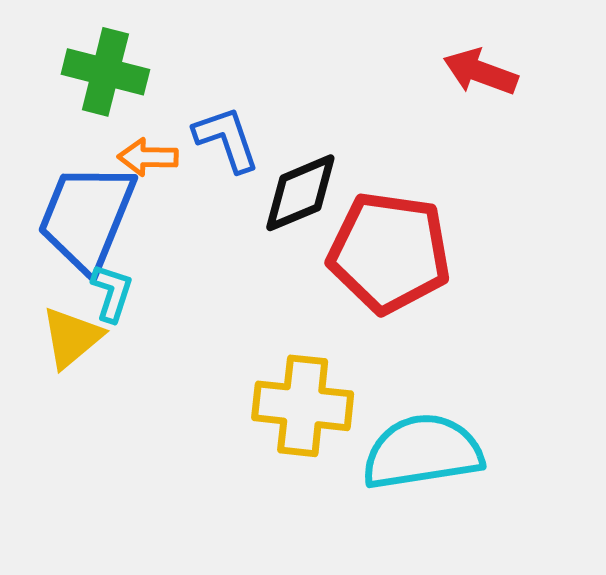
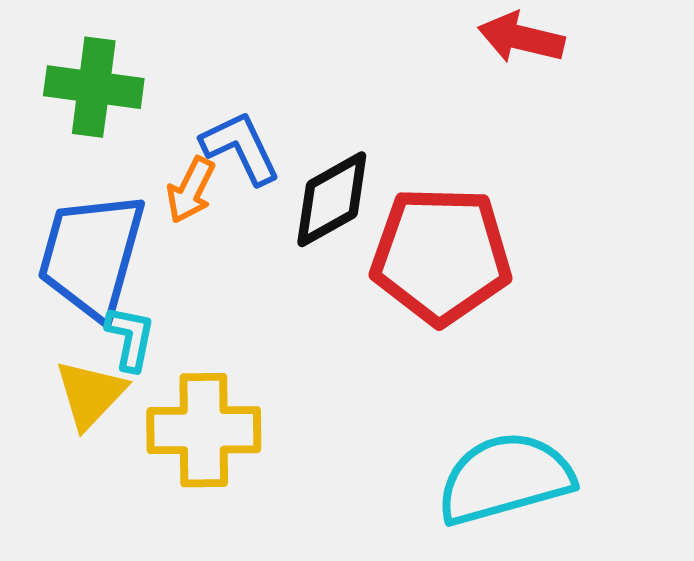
orange arrow: (148, 157) -> (191, 190), moved, turned -58
yellow cross: (303, 406) -> (204, 430), moved

